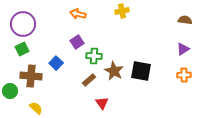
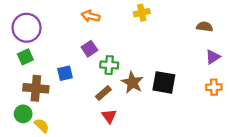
brown semicircle: (185, 20) -> (205, 27), moved
blue square: (56, 63) -> (65, 73), turned 32
green circle: (10, 91) -> (23, 114), moved
red triangle: (102, 103) -> (109, 116), moved

